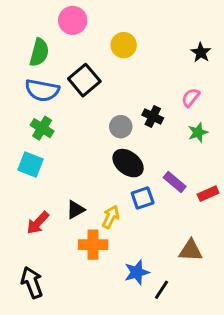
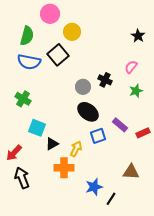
yellow circle: (124, 45) -> (72, 32), moved
green cross: (42, 128) -> (23, 99), moved
cyan square: (30, 165) -> (37, 128), moved
red arrow: (38, 223) -> (14, 153), moved
black arrow: (32, 282) -> (22, 178), moved

